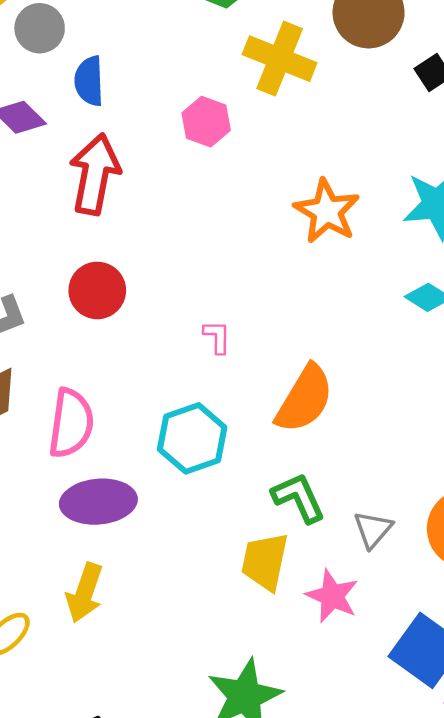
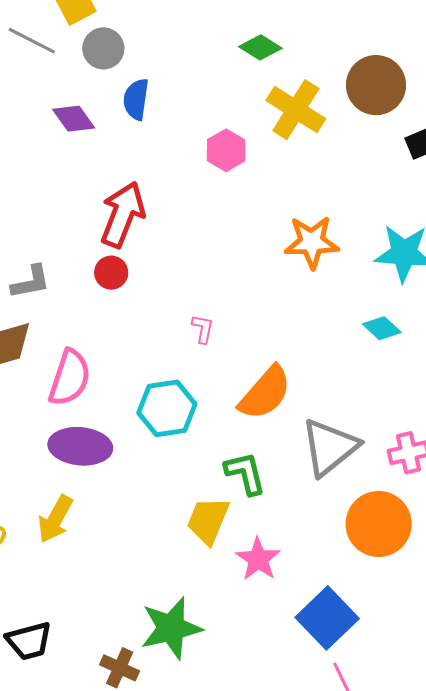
red arrow: (95, 174) -> (123, 214), moved
orange star: (327, 211) -> (312, 242), turned 30
red circle: (97, 290) -> (111, 273), size x0.7
gray triangle: (373, 529) -> (330, 447), moved, size x1.8

